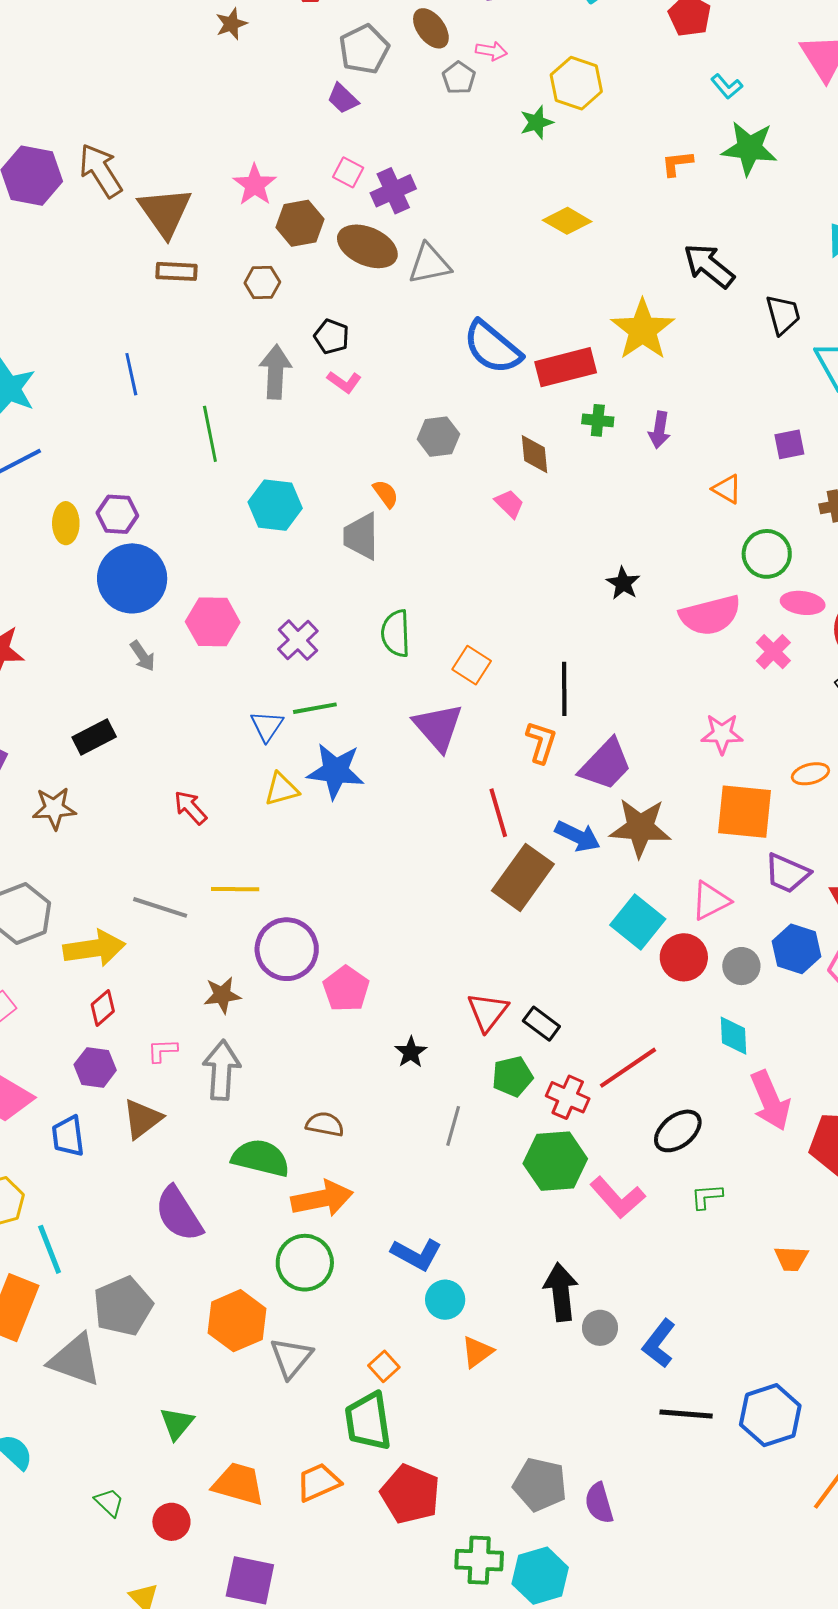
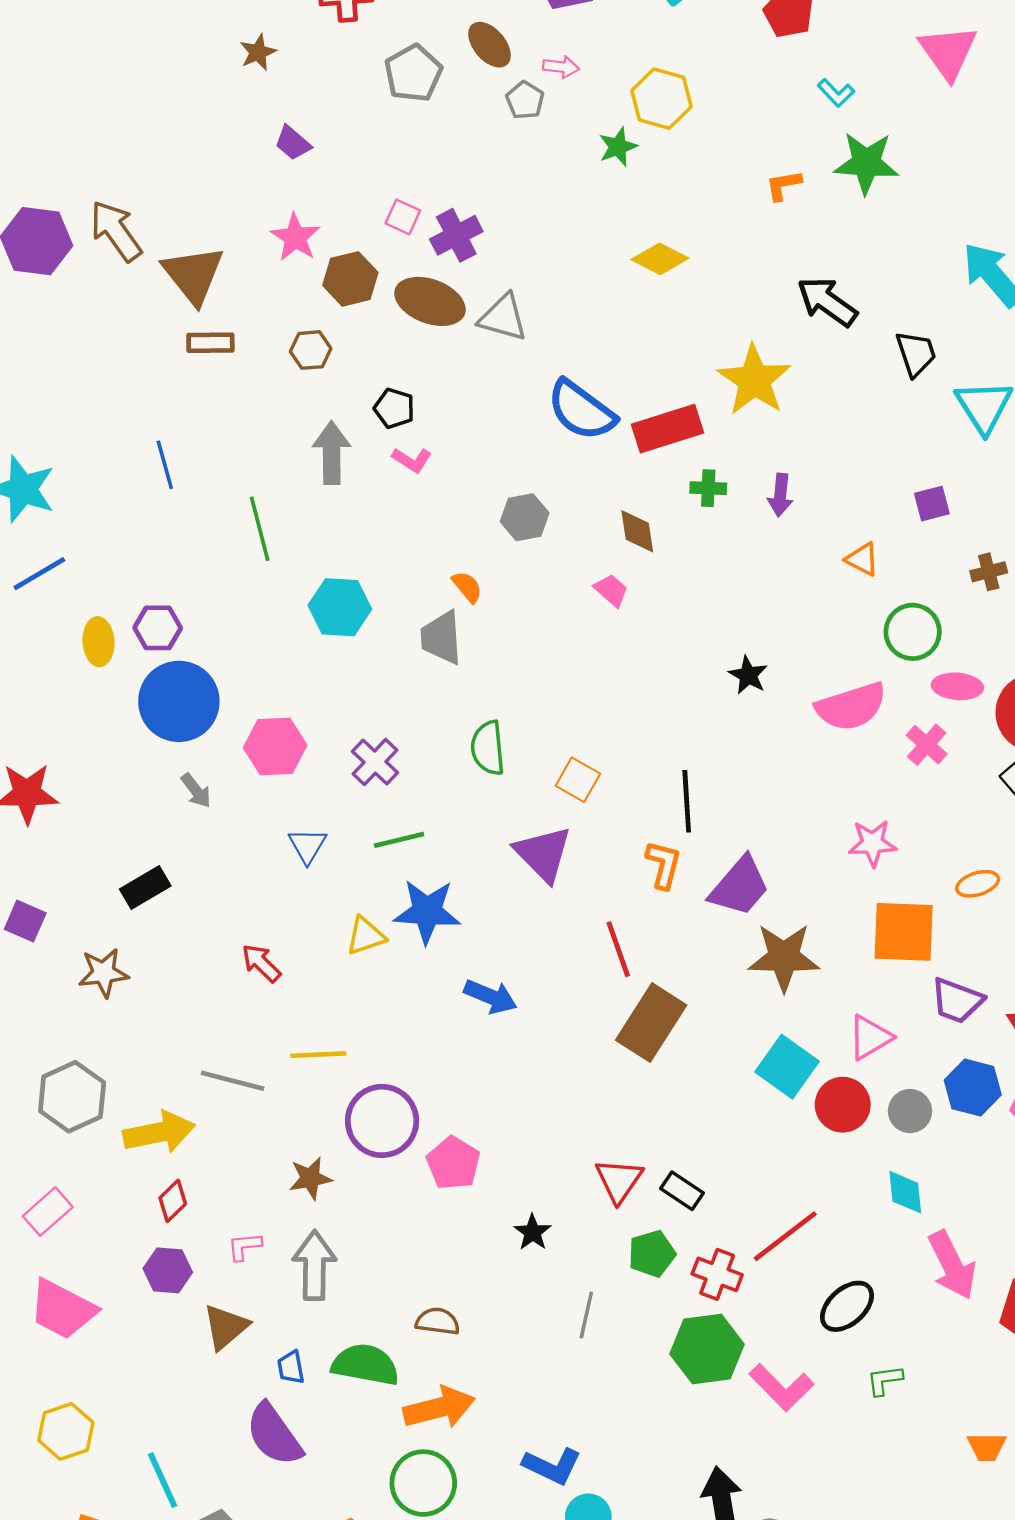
purple trapezoid: (343, 99) -> (293, 143), moved
gray triangle: (429, 264) -> (503, 318), turned 30
blue triangle: (267, 726) -> (307, 846), moved
blue arrow: (578, 836) -> (490, 996), moved
blue trapezoid: (68, 1136) -> (291, 1367), moved, size x0.7
cyan line: (50, 1249) -> (162, 1480), moved

